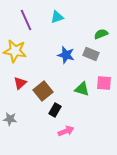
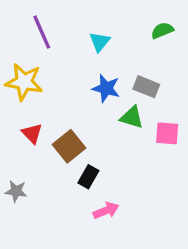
cyan triangle: (57, 17) -> (100, 42), moved, turned -32
green semicircle: (101, 34) -> (162, 30), moved
red triangle: (20, 83) -> (32, 133), turned -32
green triangle: (82, 89) -> (132, 117), moved

